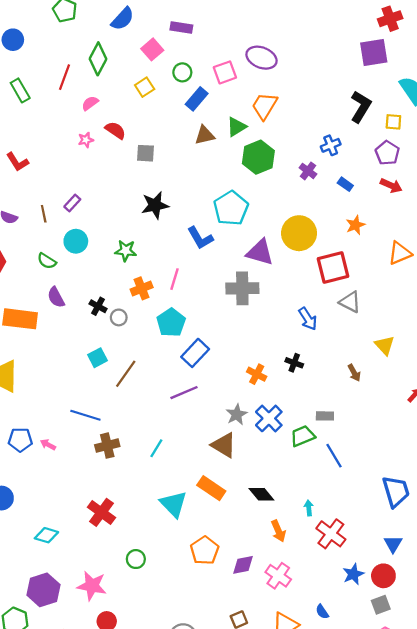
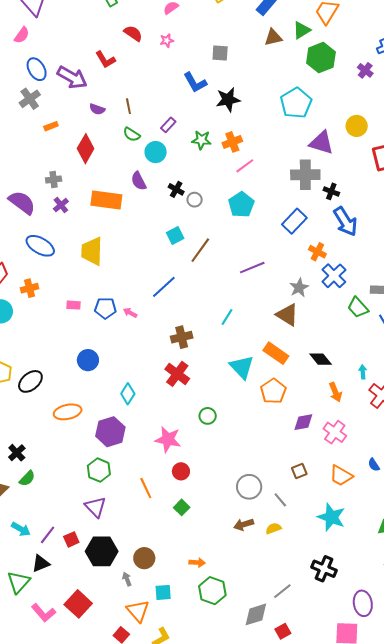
red semicircle: (115, 130) -> (133, 33), moved
purple rectangle: (72, 203) -> (168, 125), moved
yellow circle: (299, 233) -> (357, 126), size x0.7
blue L-shape: (200, 238) -> (195, 82), moved
cyan circle: (76, 241) -> (156, 152), moved
green semicircle: (47, 261) -> (132, 134), moved
pink line: (175, 279) -> (245, 166), turned 36
orange cross: (142, 288) -> (232, 142), moved
blue arrow: (308, 319) -> (345, 221), moved, size x1.4
blue rectangle: (195, 353) -> (294, 221), moved
black cross: (294, 363) -> (331, 191), moved
blue line: (85, 415) -> (164, 287), turned -60
blue cross: (269, 418) -> (334, 276), moved
green trapezoid: (303, 436) -> (358, 307), turned -110
brown cross: (107, 446) -> (182, 337), moved
cyan diamond: (46, 535) -> (128, 394), turned -75
orange pentagon: (205, 550) -> (273, 391), moved
purple hexagon: (43, 590) -> (110, 432), moved

